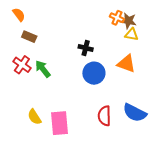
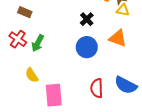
black cross: (86, 48) -> (87, 19), moved, turned 32
green arrow: (43, 69) -> (38, 43), turned -114
yellow semicircle: (34, 117) -> (32, 75), moved

